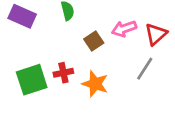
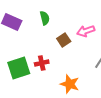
orange star: (95, 84) -> (70, 84), moved

